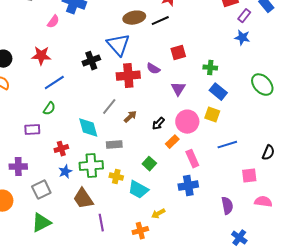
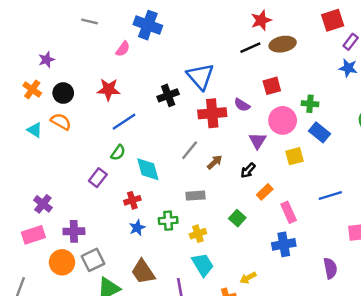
brown ellipse: (134, 18) -> (283, 44), moved
purple triangle: (178, 89) -> (258, 141), moved
yellow square: (212, 115) -> (294, 156), moved, turned -35
pink circle: (187, 122) -> (283, 120), moved
cyan diamond: (88, 128) -> (148, 169), moved
purple rectangle: (32, 130) -> (98, 178), turned -49
green cross: (91, 166) -> (168, 221), size x0.7
purple cross: (18, 167) -> (74, 231), moved
yellow cross: (116, 177) -> (198, 234), turned -32
gray square: (41, 190) -> (93, 260), moved
cyan trapezoid: (138, 190) -> (203, 265), moved, turned -150
brown trapezoid: (83, 199) -> (143, 272), moved

